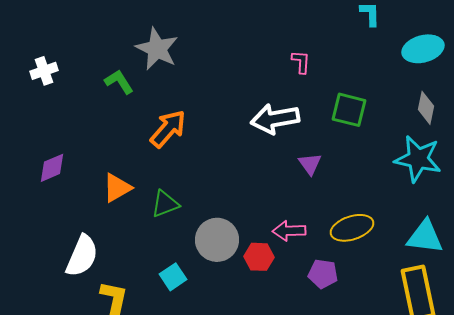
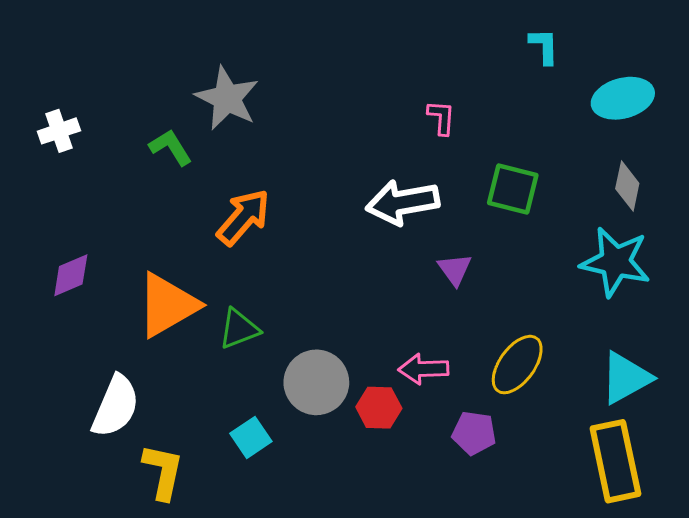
orange triangle: (117, 188) -> (168, 305), size x1.5
yellow ellipse: (352, 228) -> (517, 365), turned -36
cyan triangle: (425, 237) -> (626, 378), turned -36

